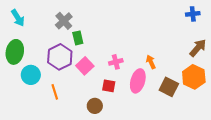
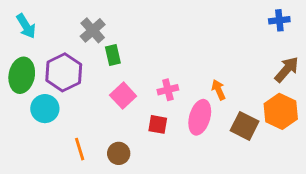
purple hexagon: (60, 57) -> (64, 72), moved
orange line: (55, 92) -> (80, 149), moved
brown circle: (95, 106) -> (119, 153), moved

